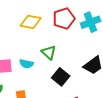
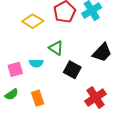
yellow diamond: (31, 22) -> (33, 21), turned 30

